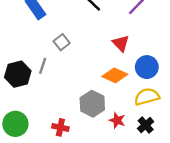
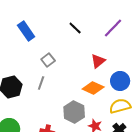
red triangle: (121, 43) -> (98, 61), turned 35
gray line: (43, 66) -> (41, 83), moved

